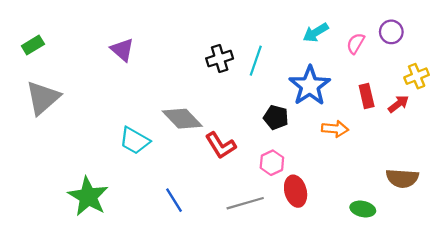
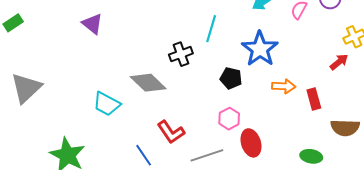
black cross: (220, 59) -> (181, 54), moved
red rectangle: (367, 96) -> (314, 99), moved
gray triangle: (43, 98) -> (26, 88), moved
red L-shape: (221, 145) -> (171, 132), moved

